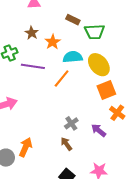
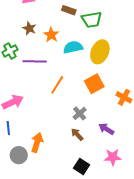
yellow ellipse: (99, 65) -> (100, 52), turned 70
orange line: (62, 79) -> (57, 85), moved
orange square: (106, 90) -> (94, 84), moved
purple arrow: (99, 130) -> (106, 129), moved

